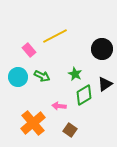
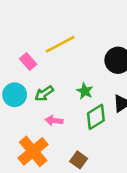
green arrow: (42, 76) -> (44, 93), turned 119
pink arrow: (59, 106) -> (54, 121), moved

